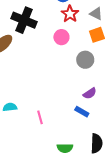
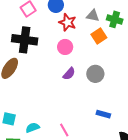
gray circle: (85, 60) -> (95, 74), moved
purple semicircle: (90, 93) -> (69, 74), moved

